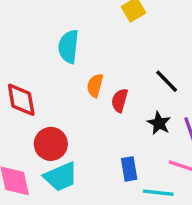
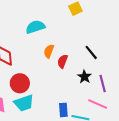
cyan semicircle: (69, 47) -> (35, 27), turned 60
blue rectangle: (129, 169) -> (63, 110), moved

